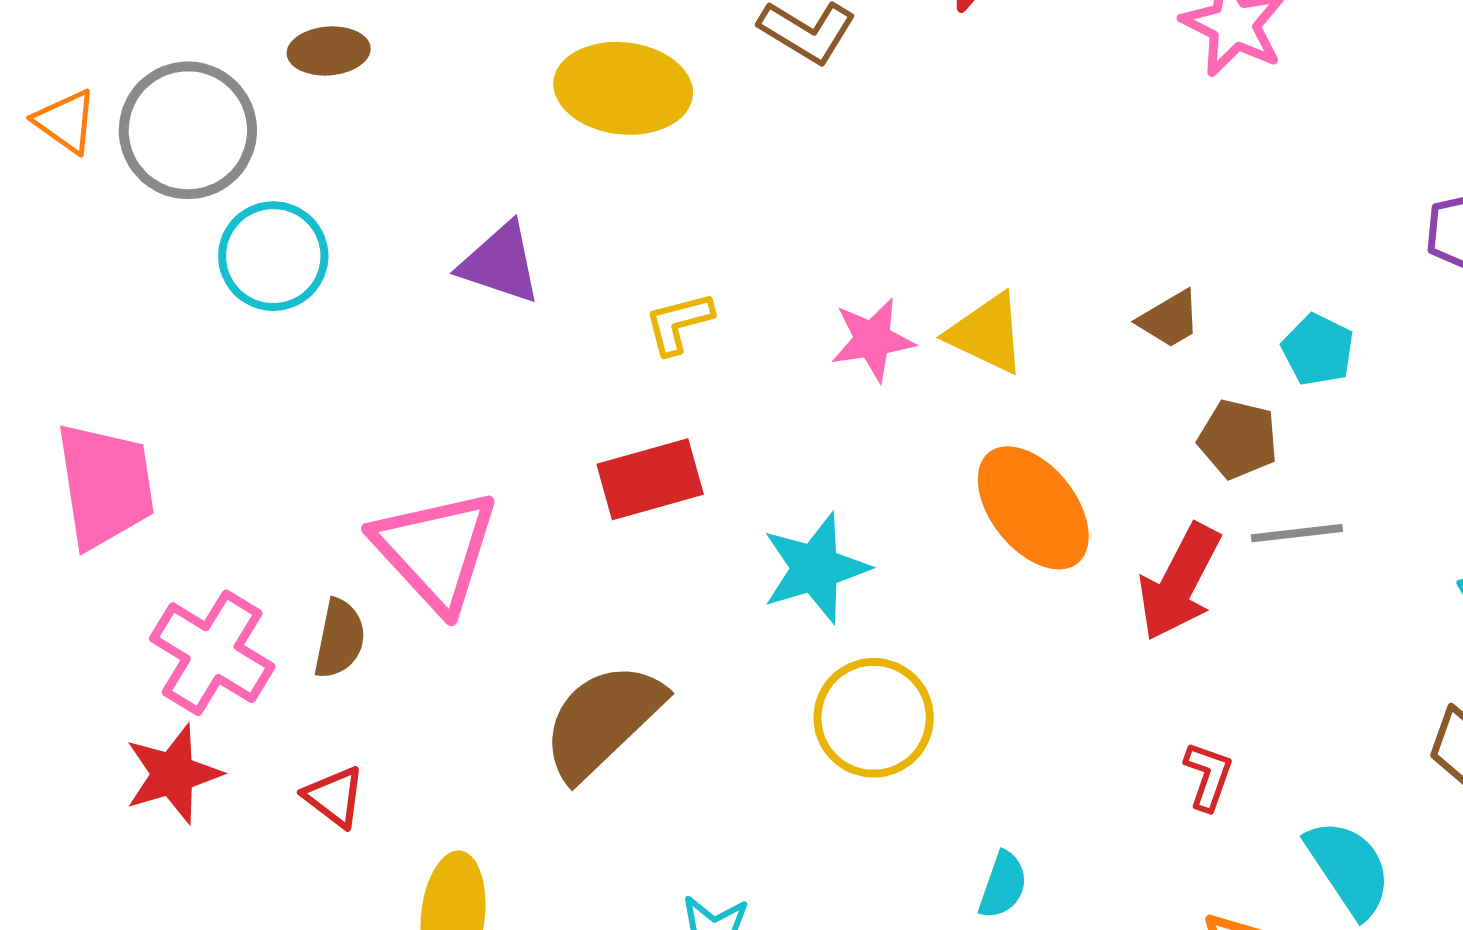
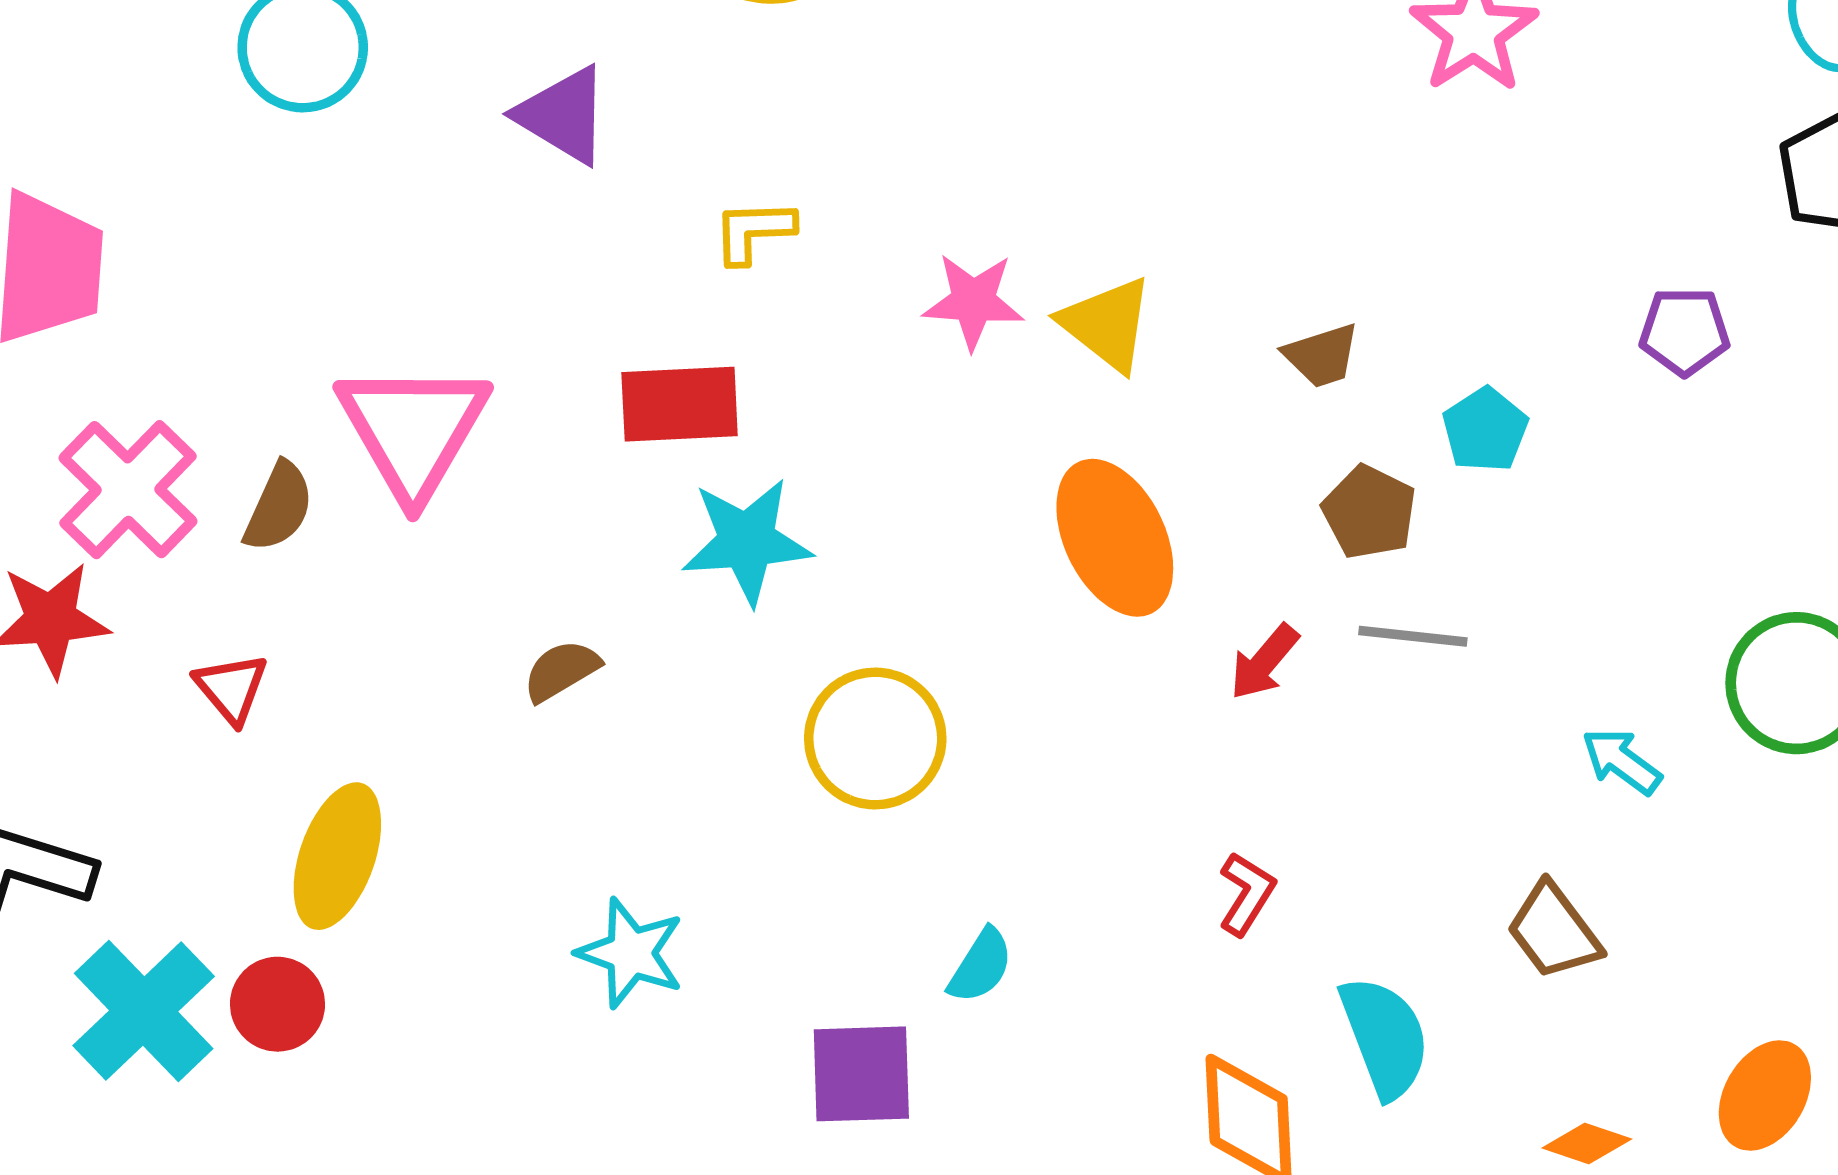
cyan star: (815, 568) -> (747, 541), moved
red arrow: (1179, 582) -> (1264, 662), size x0.6
brown semicircle: (603, 721) -> (561, 671), size x0.5

